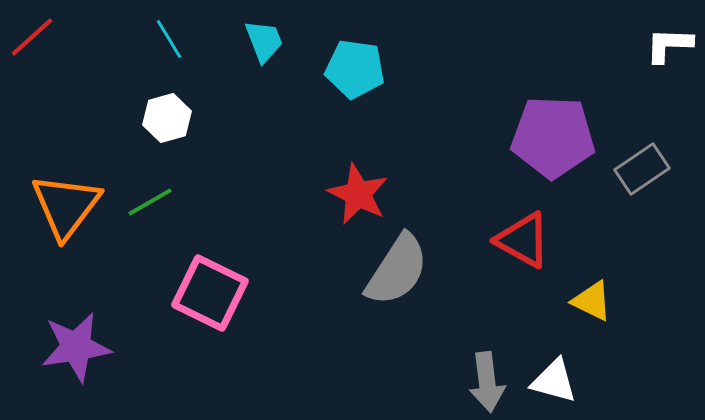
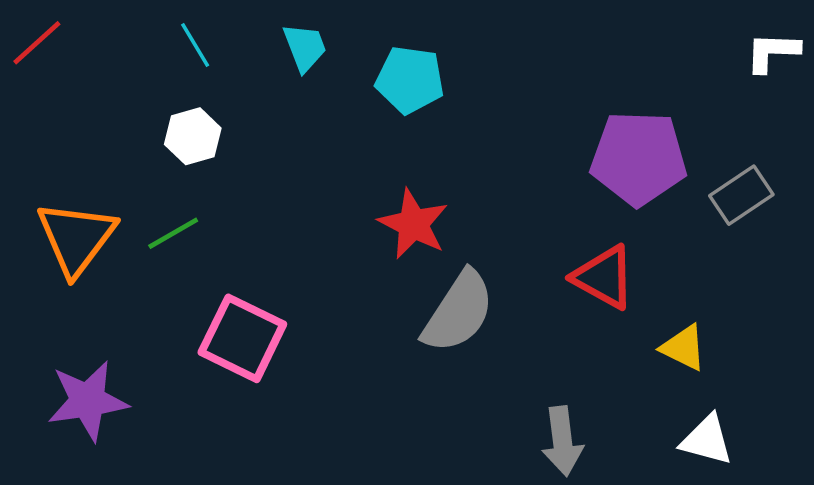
white triangle: (554, 381) -> (707, 440), moved

